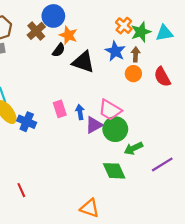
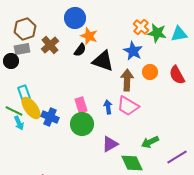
brown cross: (36, 31) -> (50, 45), moved
green star: (141, 32) -> (157, 33), turned 30
brown arrow: (136, 54) -> (127, 80), moved, size x1.5
blue arrow: (80, 112) -> (108, 107), moved
purple triangle: (94, 125) -> (110, 144), moved
green circle: (115, 129) -> (82, 124), moved

